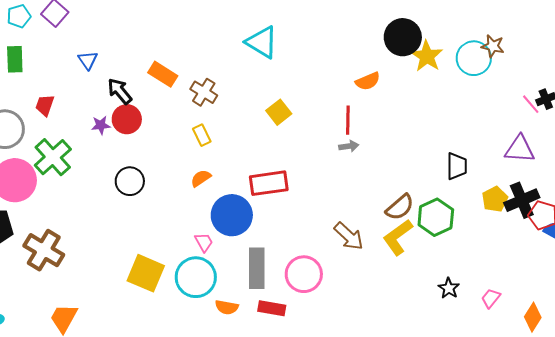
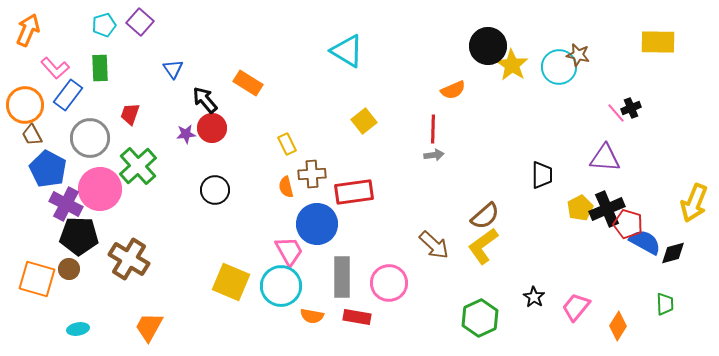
brown cross: (204, 92) -> (312, 174), moved, turned -36
orange semicircle: (201, 178) -> (286, 187), turned -70
green hexagon: (436, 217) -> (480, 318), moved
pink trapezoid: (204, 242) -> (289, 251), size x1.5
pink trapezoid: (491, 298) -> (576, 307), size x1.4

